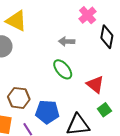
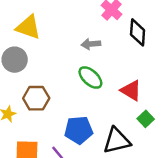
brown hexagon: (19, 98) -> (36, 98), moved

